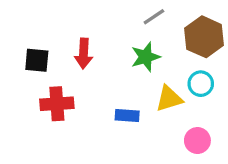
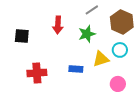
red arrow: (84, 54) -> (58, 25), moved
red cross: (57, 104) -> (37, 73), moved

